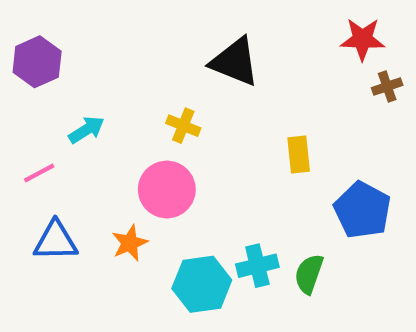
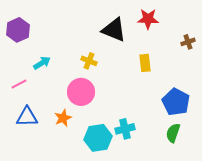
red star: (362, 39) -> (148, 19), moved
yellow rectangle: (299, 154) -> (145, 63), moved
green semicircle: (309, 274) -> (173, 133), moved

